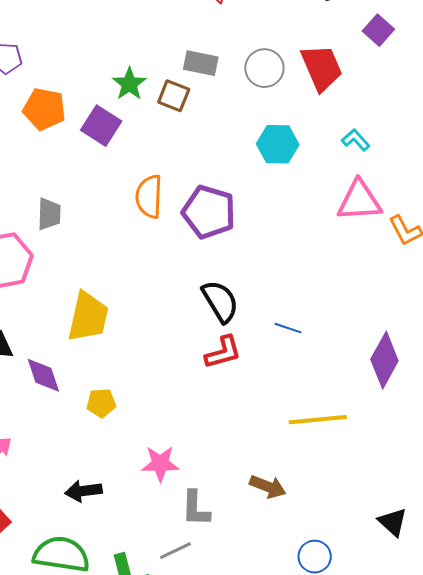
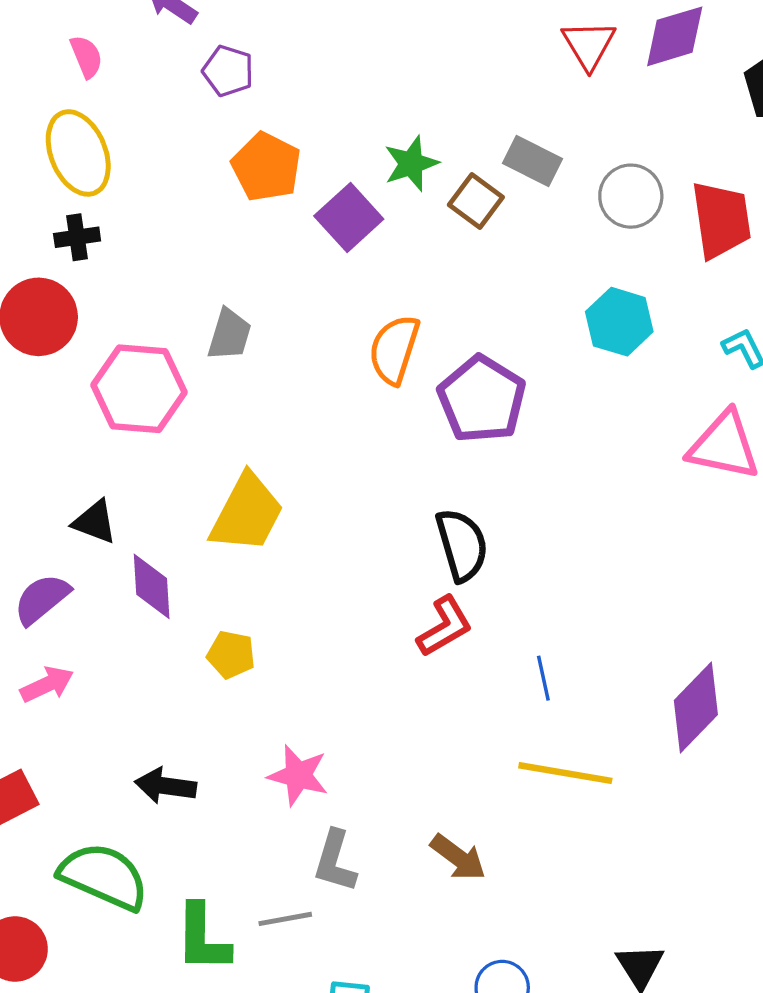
blue line: (288, 328) -> (543, 678), moved, turned 44
red L-shape: (223, 352) -> (445, 626), turned -30

